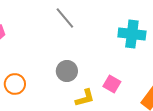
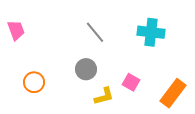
gray line: (65, 18) -> (95, 32), moved

